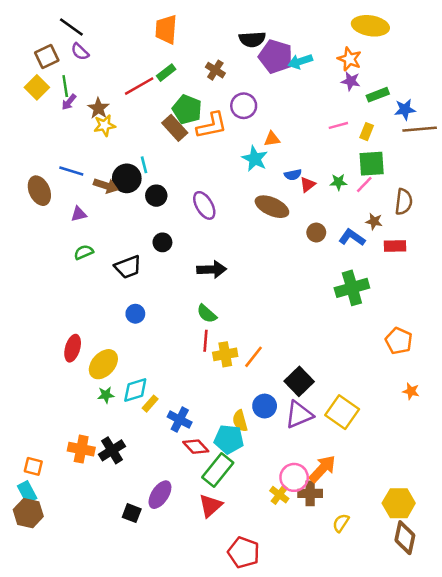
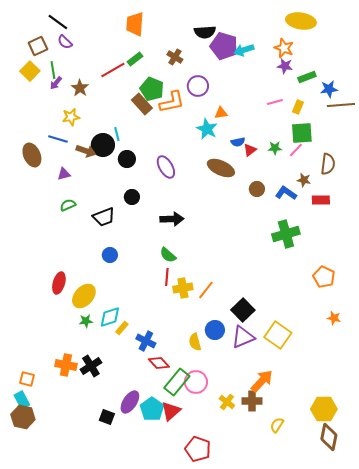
yellow star: (105, 125) -> (71, 117), moved
cyan pentagon: (229, 439) -> (152, 409), moved, turned 30
pink circle: (294, 477) -> (196, 382), moved

